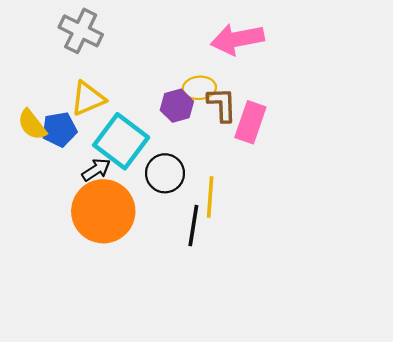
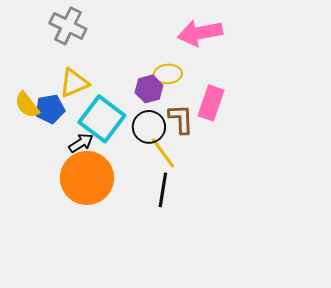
brown L-shape: (222, 104) -> (181, 119), moved
black circle: (165, 173) -> (149, 127), moved
yellow line: (210, 197) -> (163, 153), moved, turned -40

